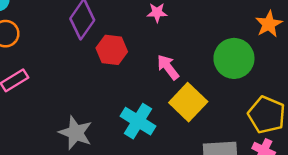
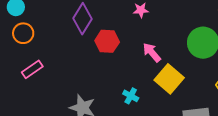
cyan cross: (138, 121) -> (131, 96), size x0.6

